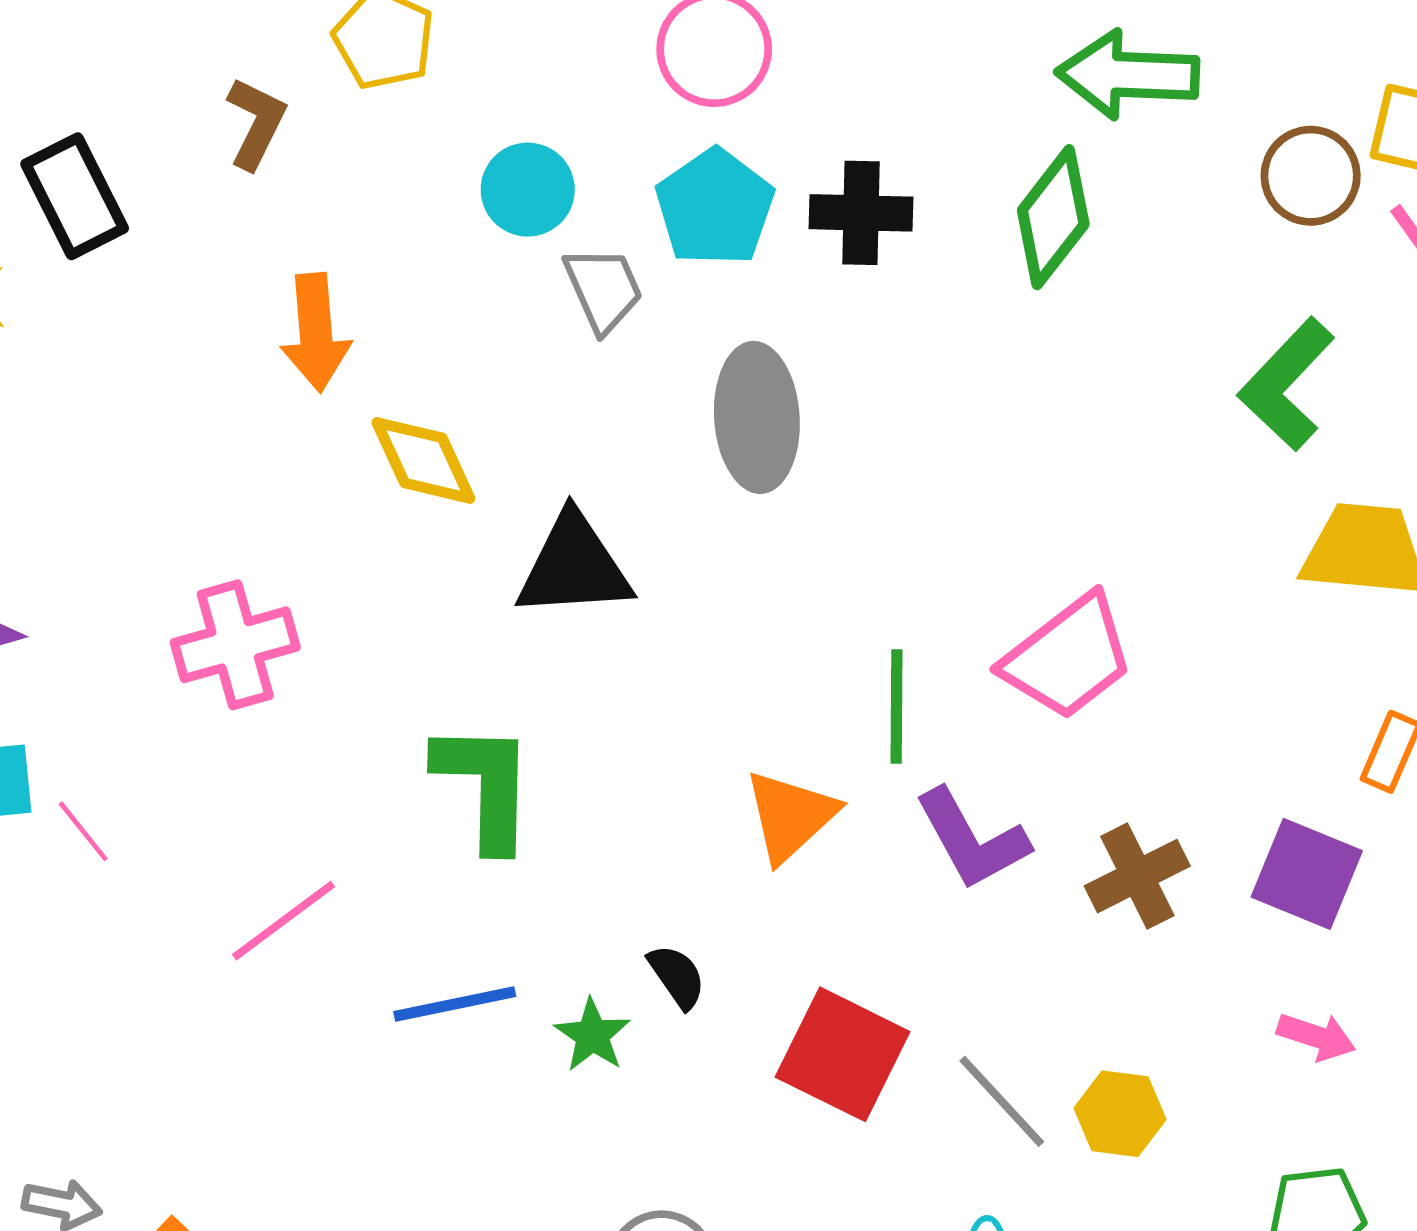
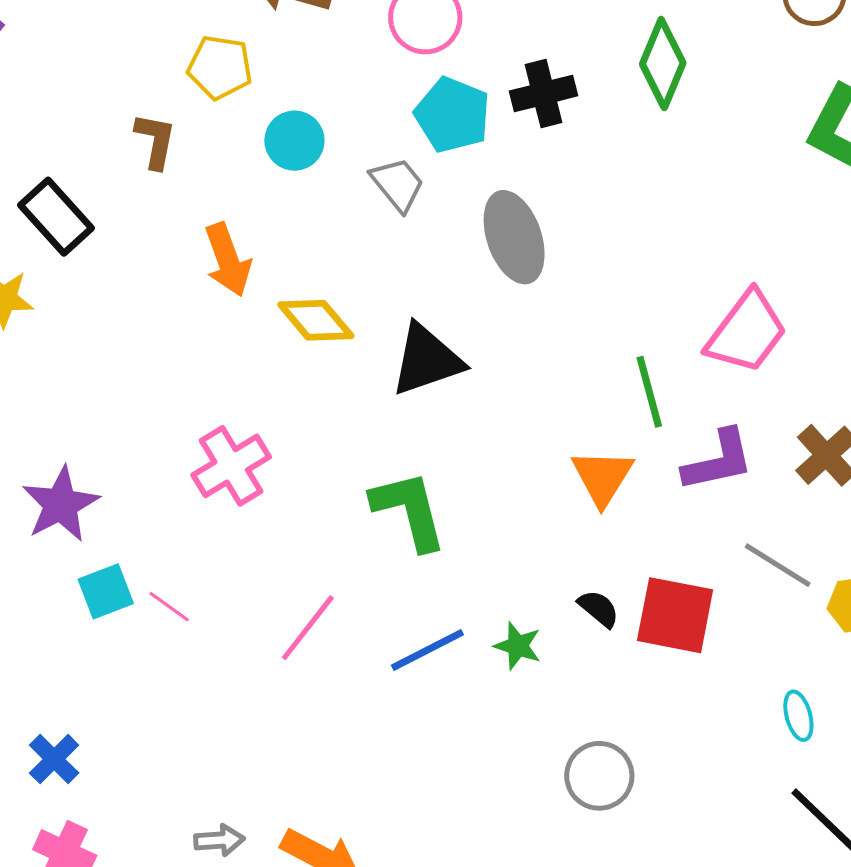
cyan circle: (528, 190) -> (294, 141), moved
purple L-shape: (972, 839) -> (718, 461), turned -58
black semicircle: (677, 976) -> (599, 609), moved
gray line: (1002, 1101) -> (778, 565), moved

